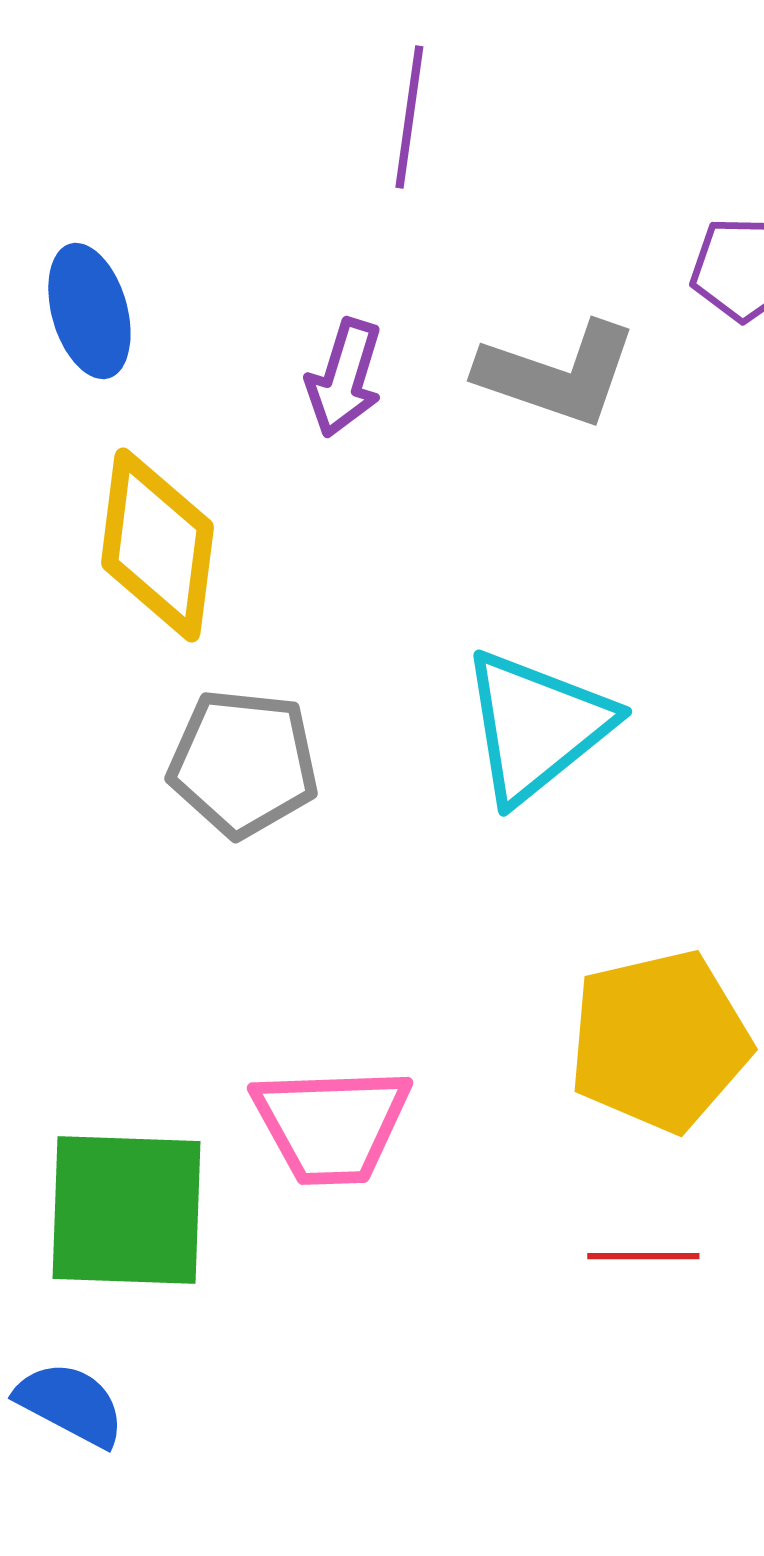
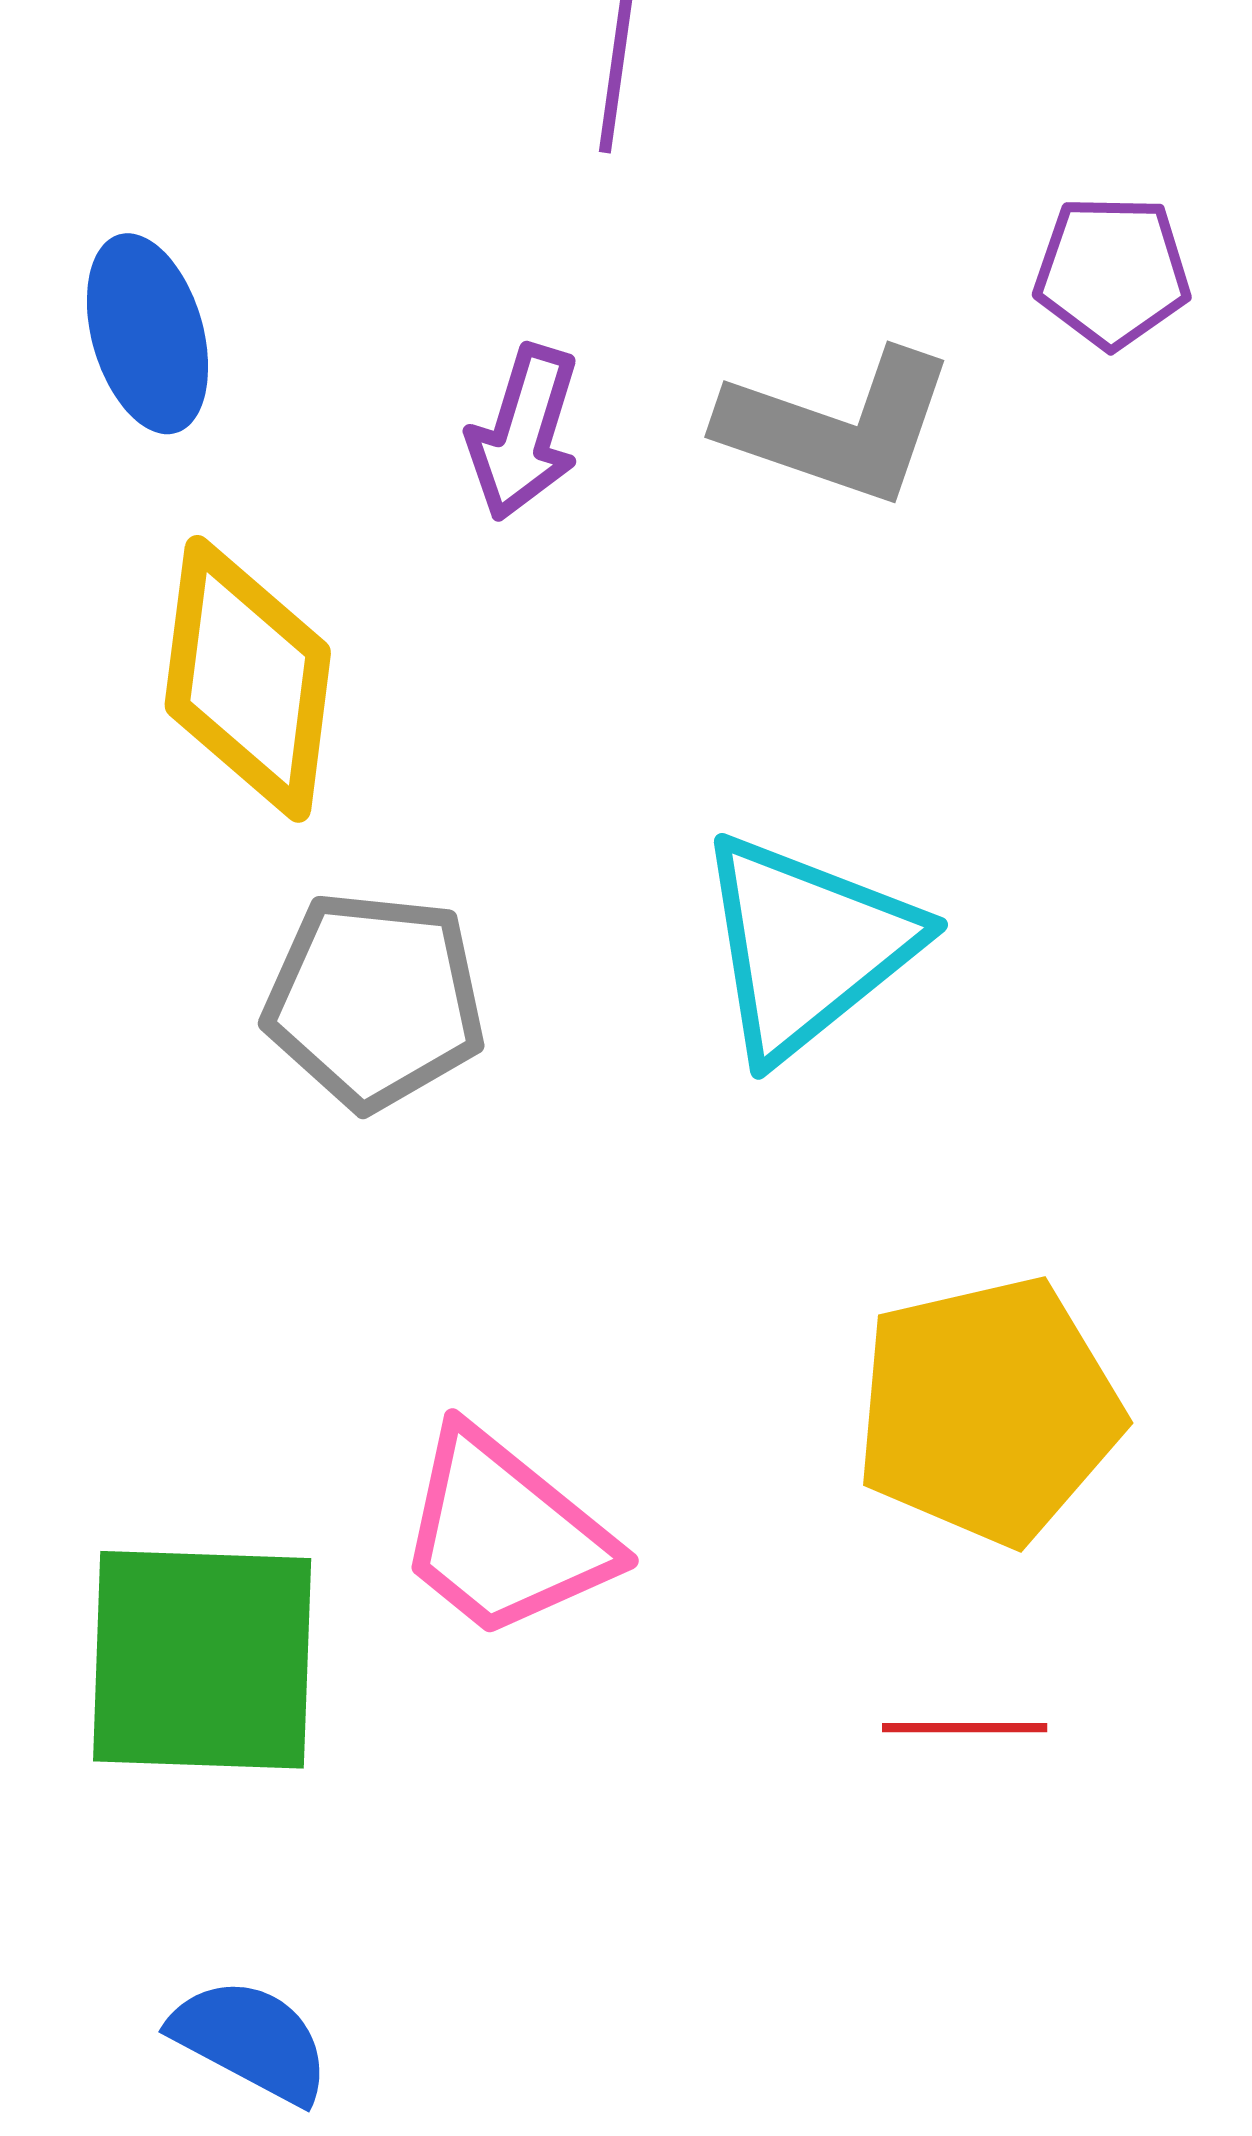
pink trapezoid: (331, 1125) -> (504, 1534), turned 41
blue semicircle: (70, 1404) -> (251, 2040), moved

